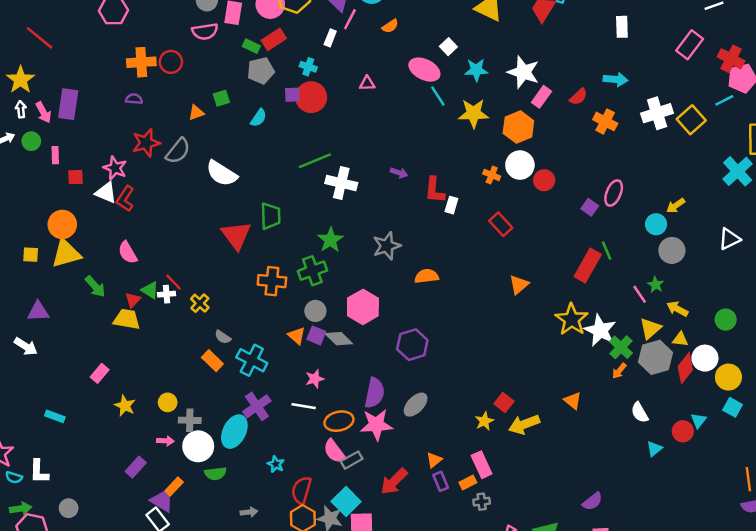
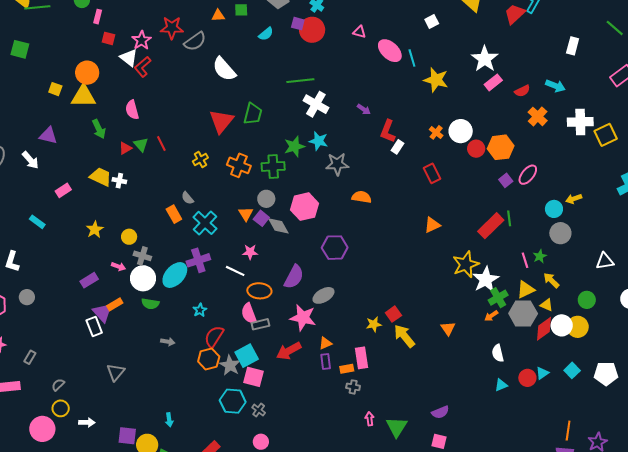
pink ellipse: (424, 70) -> (390, 51), moved
cyan star: (476, 70) -> (319, 141), moved
orange hexagon: (518, 127) -> (501, 147), moved
white triangle: (729, 239) -> (605, 261), moved
white cross: (167, 294) -> (119, 181), moved
yellow cross: (200, 303) -> (200, 160), moved
yellow trapezoid: (127, 319) -> (101, 177), moved
pink rectangle: (100, 373) -> (63, 190), moved
yellow circle: (728, 377) -> (578, 327), moved
yellow arrow: (524, 424) -> (404, 336), turned 55
pink star: (376, 425) -> (303, 318), moved

